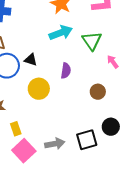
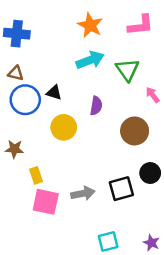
brown circle: (98, 92) -> (135, 131), size x1.5
pink square: (24, 151) -> (46, 202), turned -35

